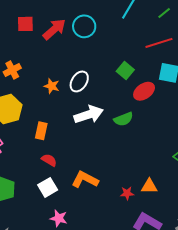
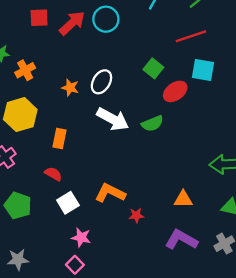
white arrow: (89, 115) -> (113, 119), turned 48
red semicircle: (49, 160) -> (53, 174), moved
red star: (127, 193) -> (136, 215), moved

